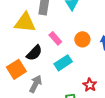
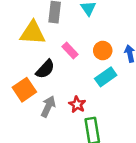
cyan rectangle: (63, 63) -> (106, 77), moved
red star: (90, 85) -> (77, 104), moved

